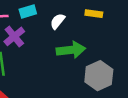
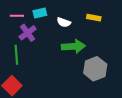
white semicircle: (58, 21) -> (64, 22), turned -112

